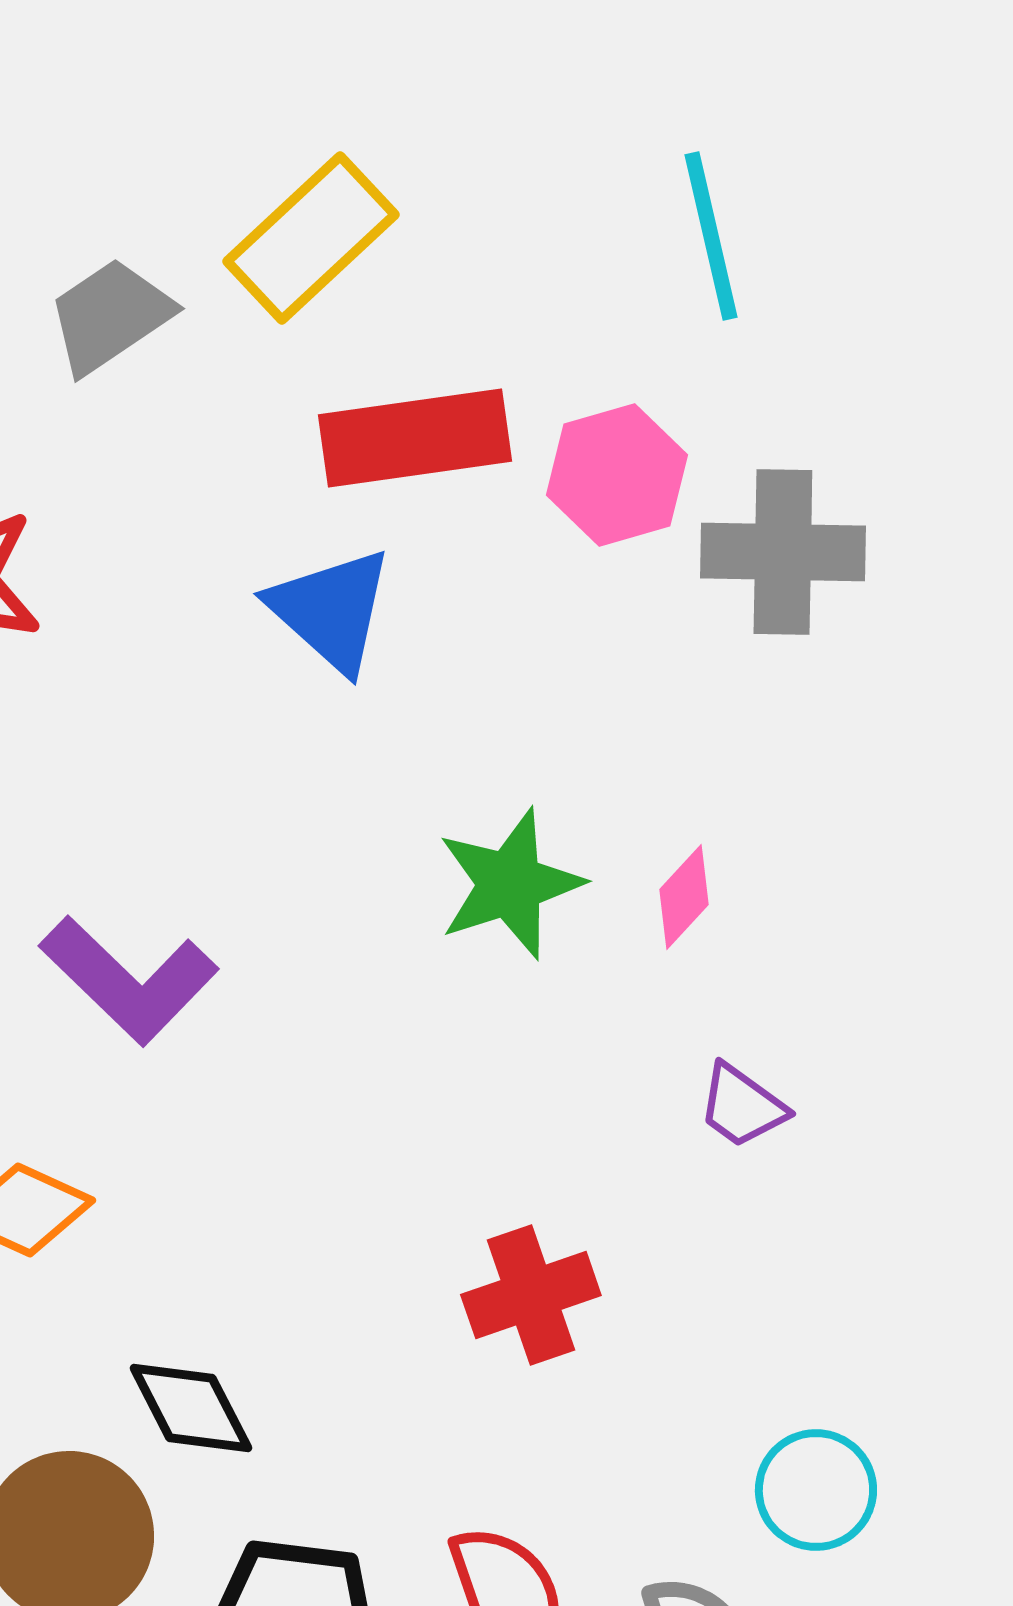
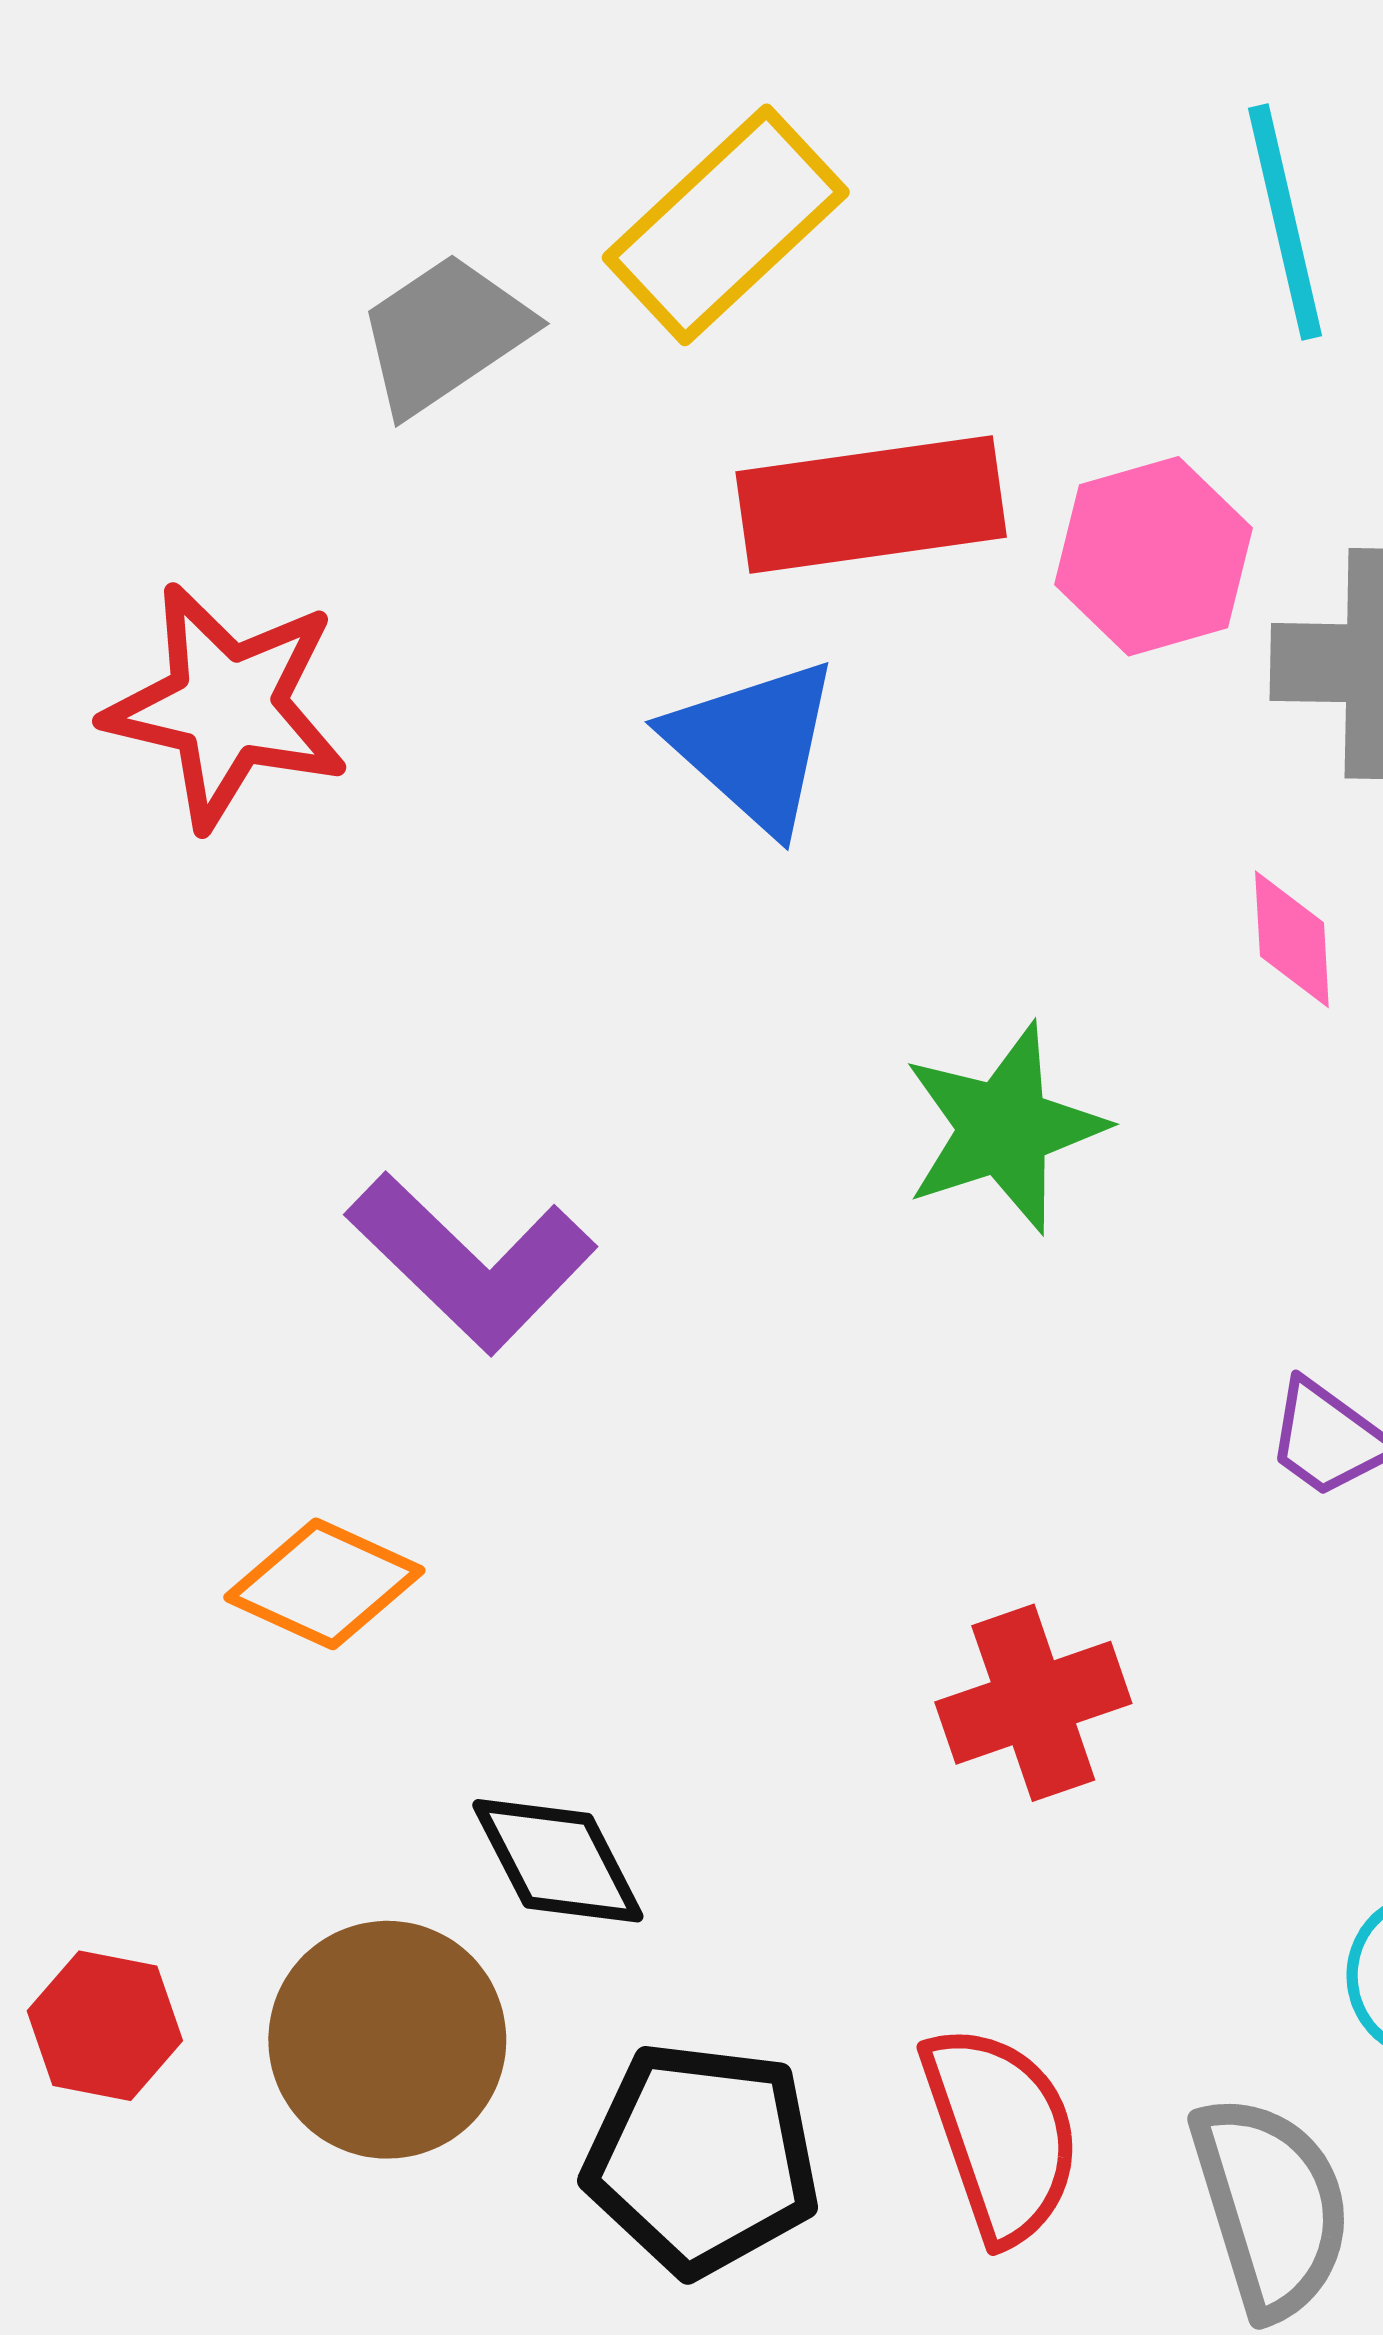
pink diamond: (684, 897) -> (1292, 939), moved, turned -46

